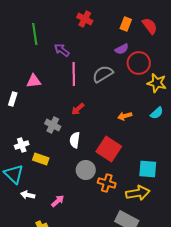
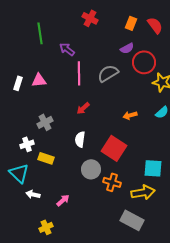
white rectangle: (13, 99) -> (18, 83), moved
gray cross: (53, 125) -> (45, 122), moved, turned 35

